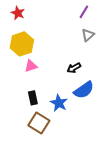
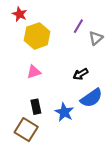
purple line: (84, 12) -> (78, 26), moved
yellow hexagon: (22, 44) -> (37, 36), moved
brown square: (39, 123) -> (26, 130), moved

